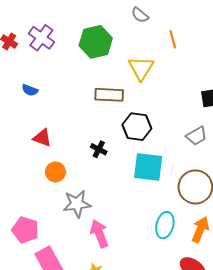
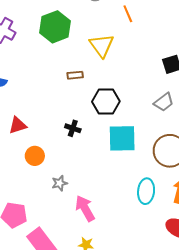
brown rectangle: (109, 95) -> (75, 75), size x0.6
red triangle: (42, 138) -> (18, 125), turned -30
gray star: (77, 204) -> (60, 183), size x0.6

